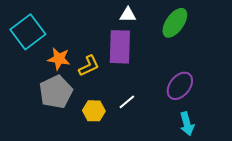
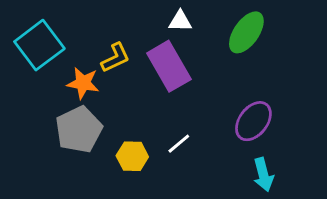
purple rectangle: (120, 47) -> (169, 66), turned -32
yellow L-shape: (89, 66) -> (115, 58), moved

